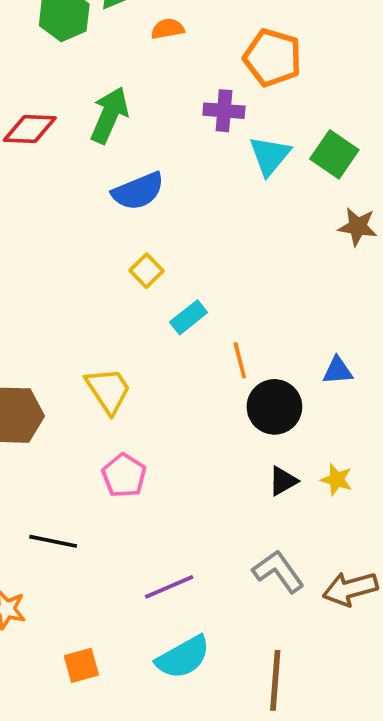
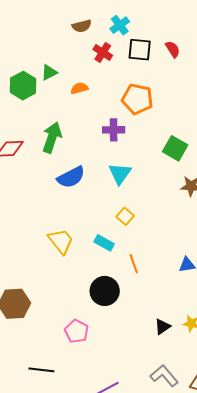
cyan triangle: (270, 156) -> (120, 174), moved
yellow square: (147, 271) -> (125, 216), moved
cyan rectangle: (189, 317) -> (104, 243), turned 72
yellow trapezoid: (108, 390) -> (61, 241), moved
black circle: (274, 407) -> (105, 291), moved

